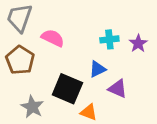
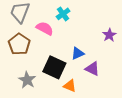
cyan cross: (109, 39) -> (63, 14), moved, turned -32

